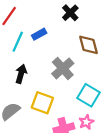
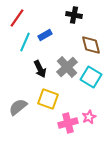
black cross: (70, 13) -> (74, 15), turned -35
black arrow: (21, 74) -> (40, 69), moved, turned 138
cyan square: (88, 95) -> (91, 77), moved

